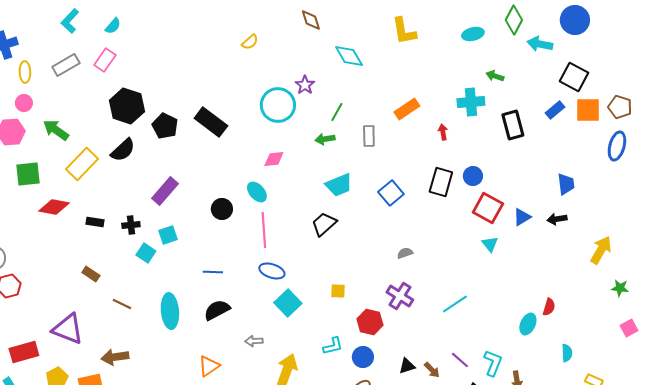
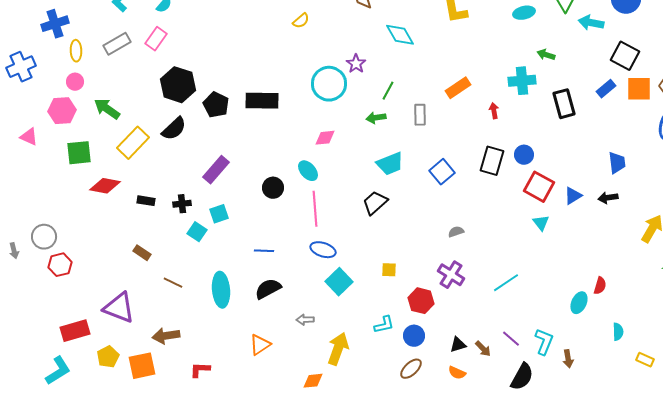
black rectangle: (211, 122) -> (262, 101), turned -36

